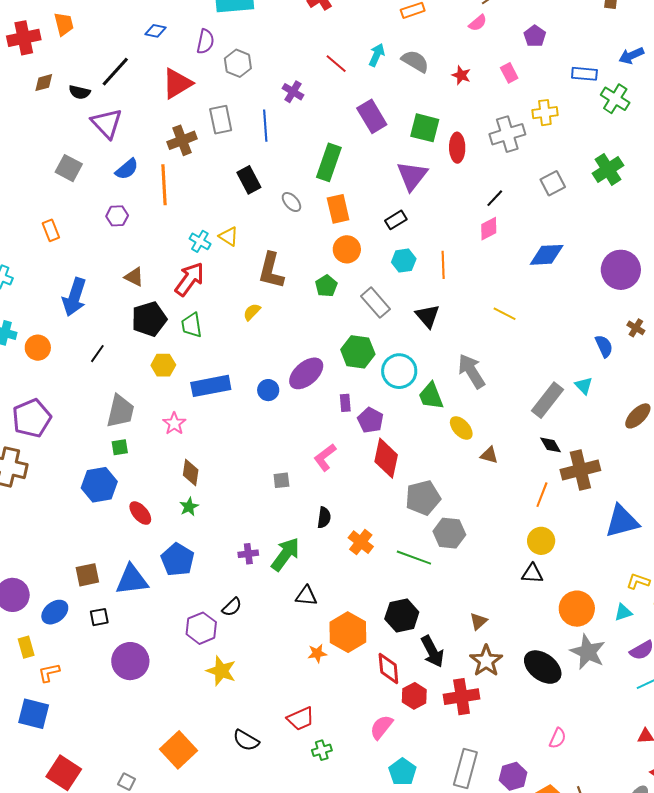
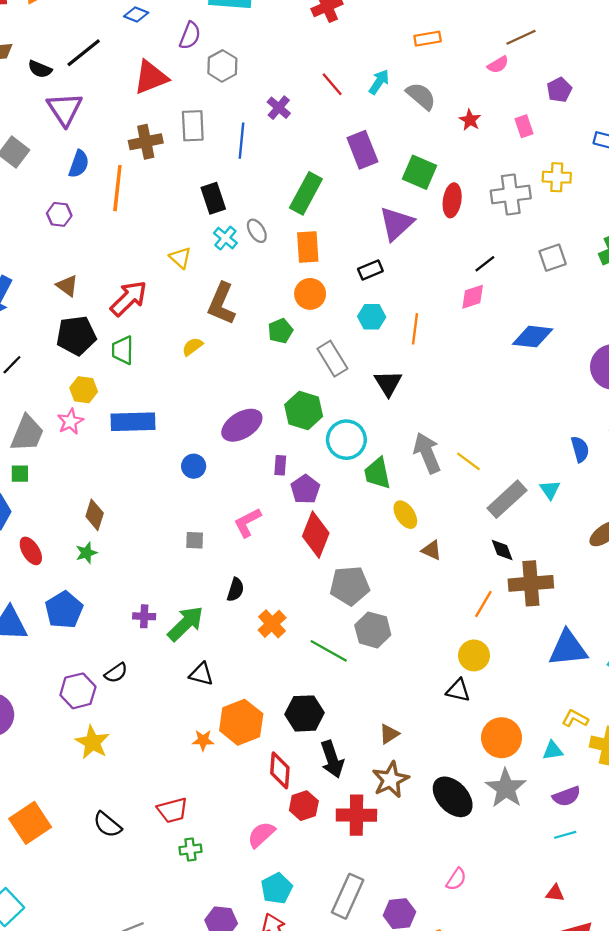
blue semicircle: (127, 169) -> (79, 164), turned -40
cyan cross: (200, 241) -> (225, 238), moved
yellow line: (505, 314) -> (468, 461), moved
blue circle: (268, 390) -> (194, 466), moved
pink star: (174, 424) -> (70, 421), moved

